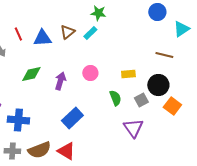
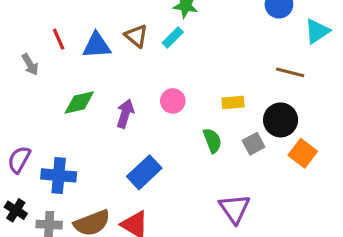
brown triangle: (67, 32) -> (136, 36), turned -42
purple triangle: (133, 128) -> (235, 209), moved

